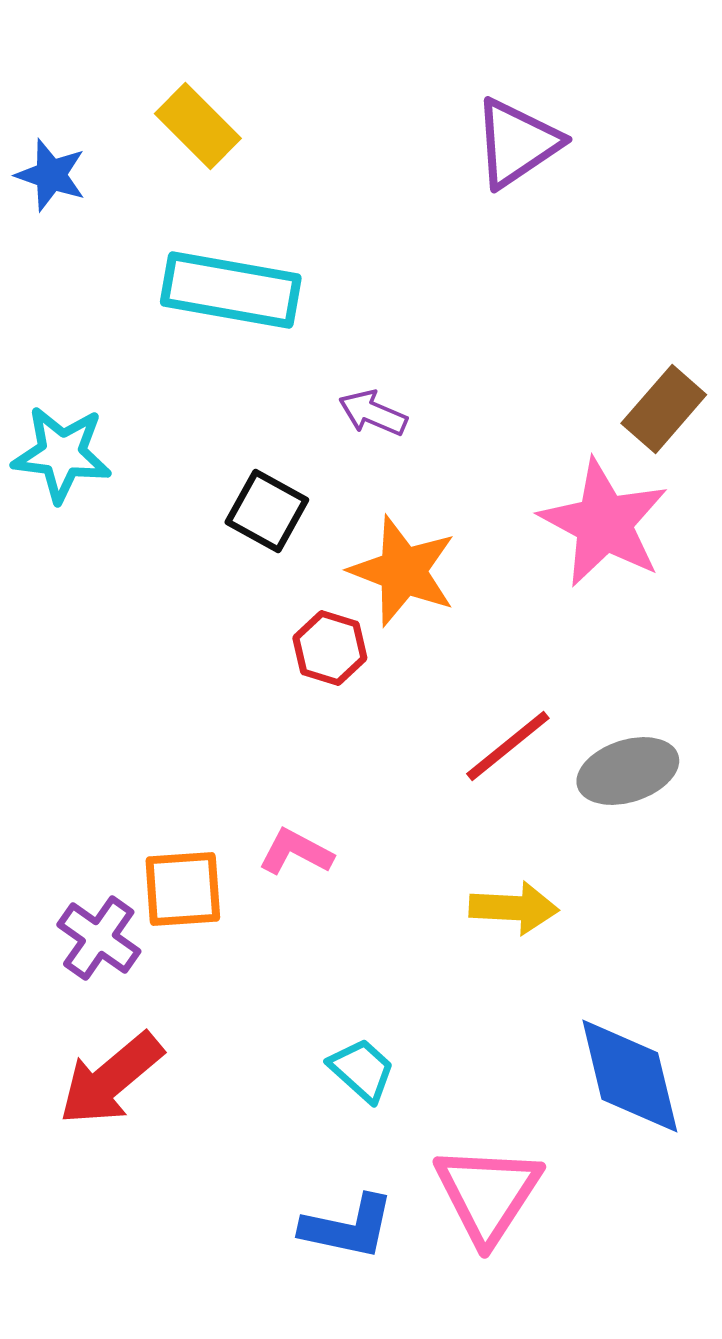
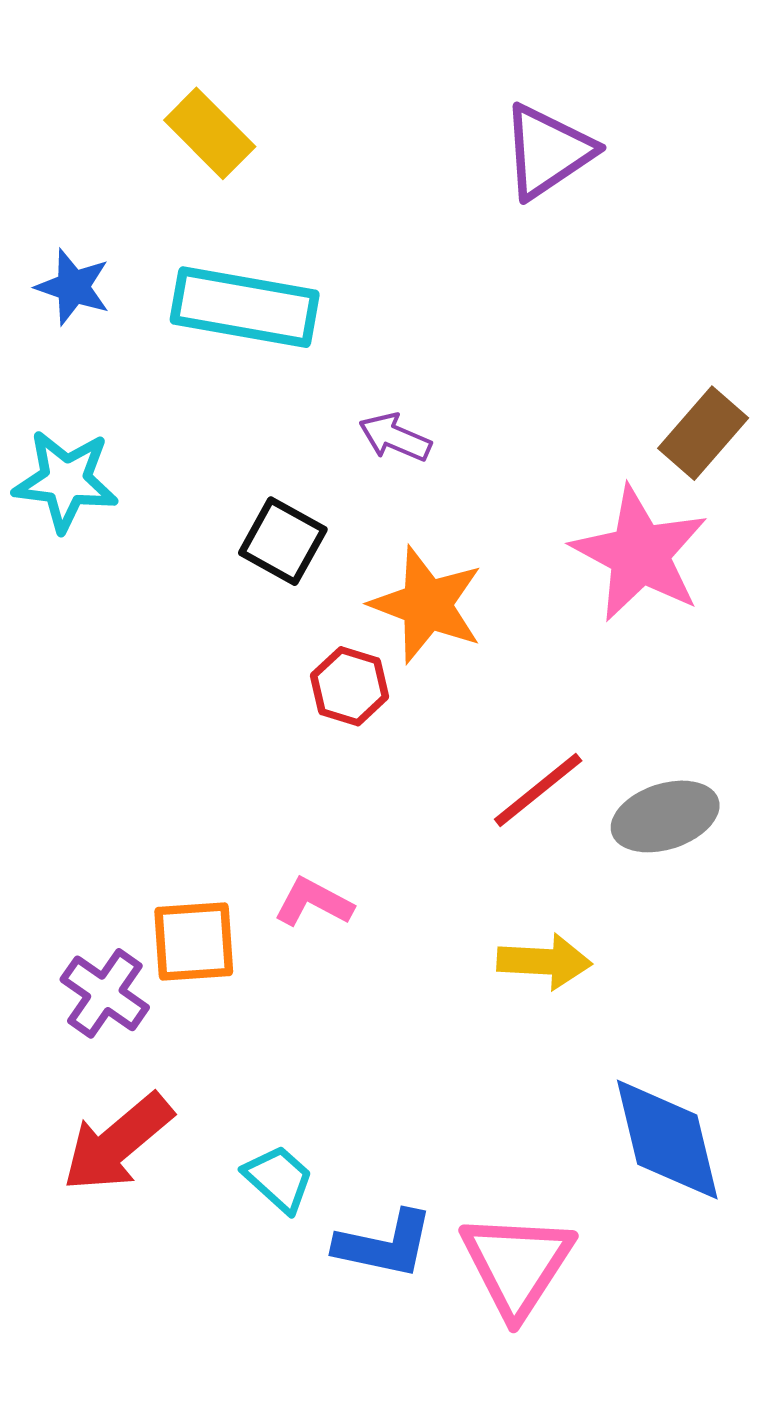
blue star: (51, 175) -> (73, 287), moved
cyan trapezoid: (362, 1070) -> (279, 1179), moved
blue L-shape: (348, 1227) -> (384, 1244), moved

